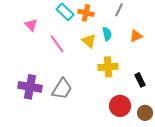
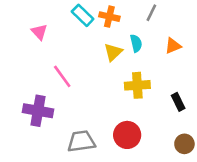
yellow triangle: (89, 41) -> (113, 52), turned 35
pink line: (57, 44) -> (62, 76), moved
gray trapezoid: (62, 89) -> (81, 141), moved, turned -130
red circle: (120, 106) -> (127, 135), moved

